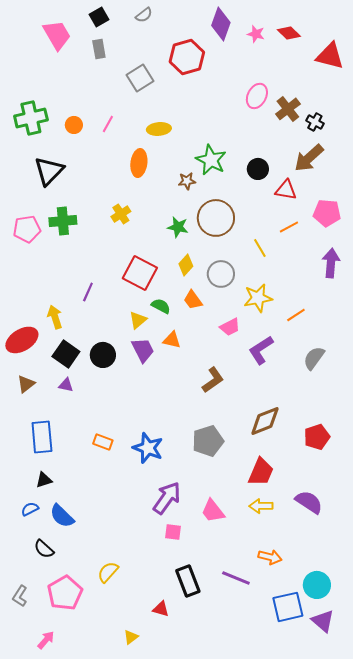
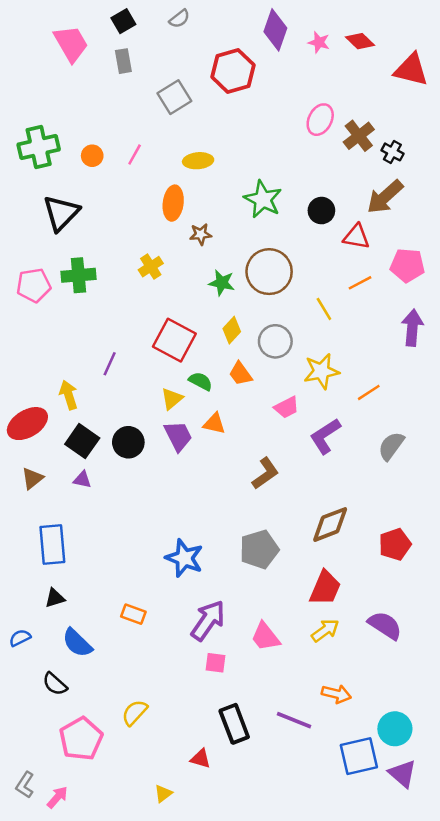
brown star: (187, 181) -> (201, 234), moved
orange rectangle: (103, 442) -> (133, 614), moved
yellow arrow: (261, 506) -> (325, 630), turned 145
blue semicircle: (30, 509) -> (20, 638), moved
gray L-shape: (20, 596) -> (25, 785), moved

